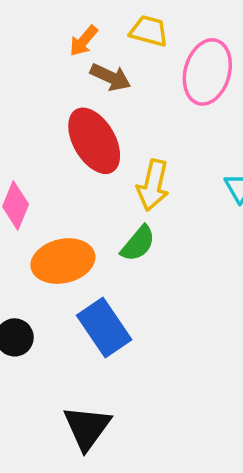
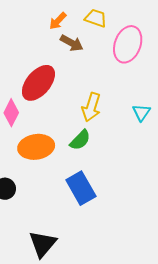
red ellipse: (94, 141) -> (38, 83), moved, turned 66
blue rectangle: (104, 328) -> (81, 188), moved

